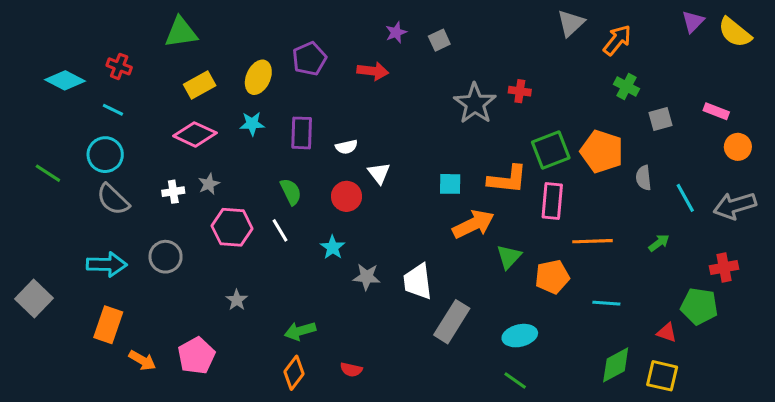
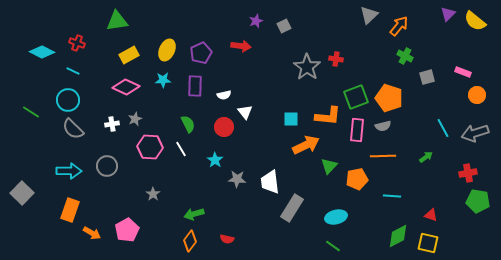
purple pentagon: (309, 59) -> (201, 53), moved
gray semicircle: (644, 178) -> (383, 126), moved, turned -98
green pentagon: (699, 306) -> (478, 201), moved

